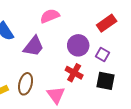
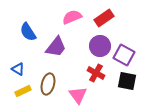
red rectangle: (107, 23) -> (104, 18), moved
purple square: (102, 54) -> (124, 55), size x1.5

